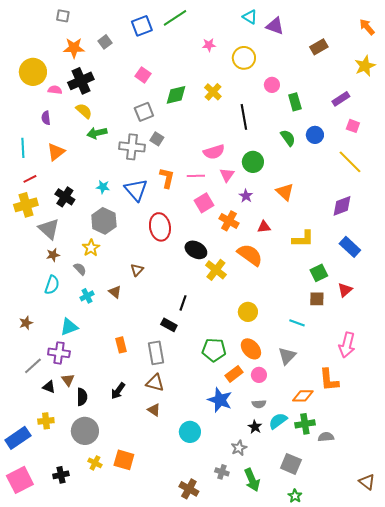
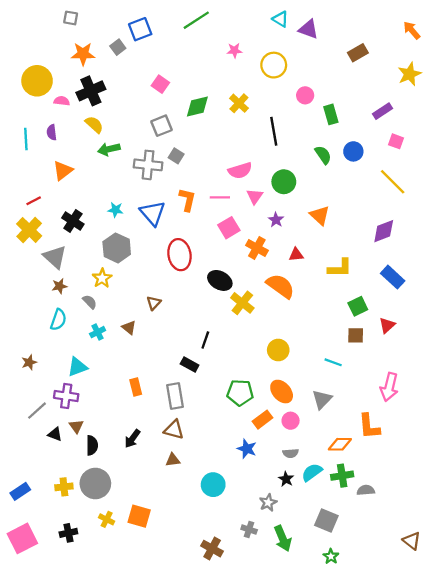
blue square: (142, 26) -> (140, 29), moved
cyan line: (23, 148) -> (26, 139), moved
yellow cross: (26, 205) -> (29, 230), turned -30
blue star: (220, 400) -> (247, 449), size x0.7
brown triangle: (154, 410) -> (173, 460), turned -40
yellow cross: (46, 421) -> (64, 487), moved
blue rectangle: (18, 438) -> (20, 491), size x0.7

